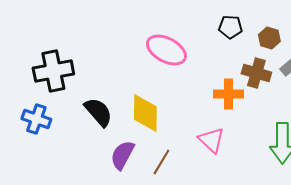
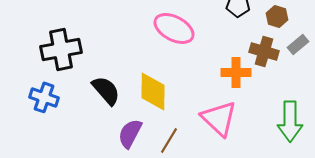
pink triangle: (211, 140) -> (219, 118), size x1.4

